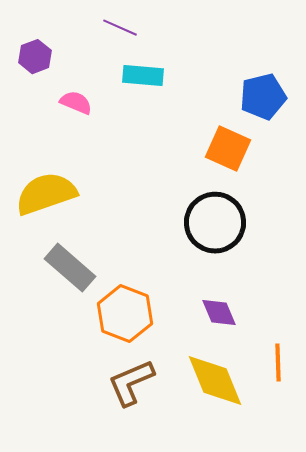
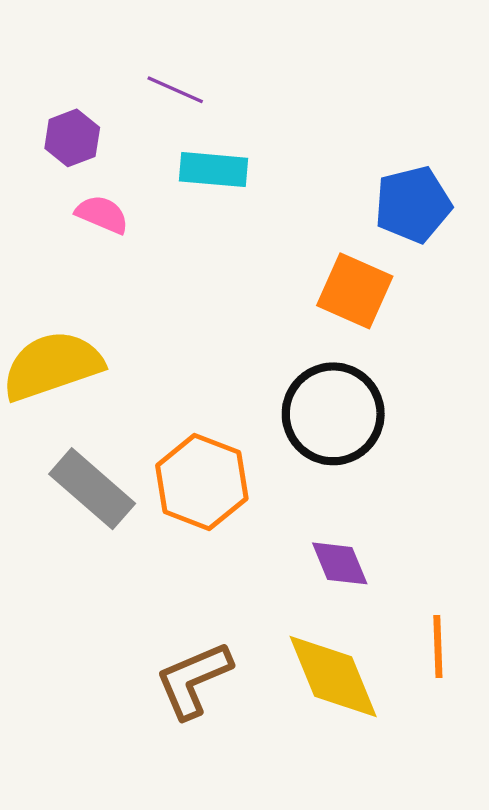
purple hexagon: (35, 57) -> (72, 138), moved
orange hexagon: (125, 314) -> (202, 482), moved

